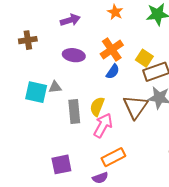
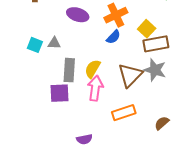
cyan square: (36, 92) -> (35, 45), size x0.7
pink arrow: (103, 125) -> (95, 88), turned -30
orange rectangle: (113, 157) -> (124, 113), moved
purple square: (61, 164) -> (60, 93), moved

